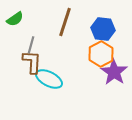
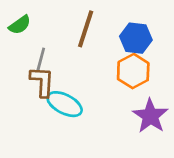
purple star: (114, 72) -> (150, 116), moved

